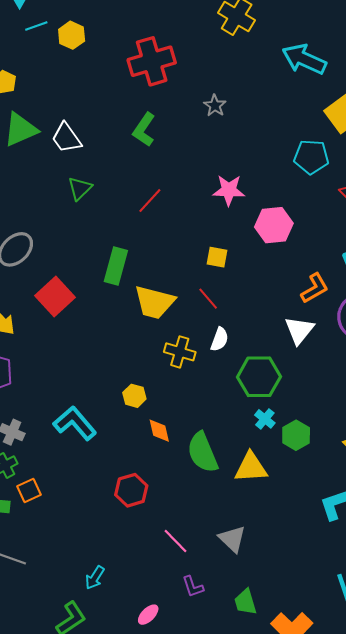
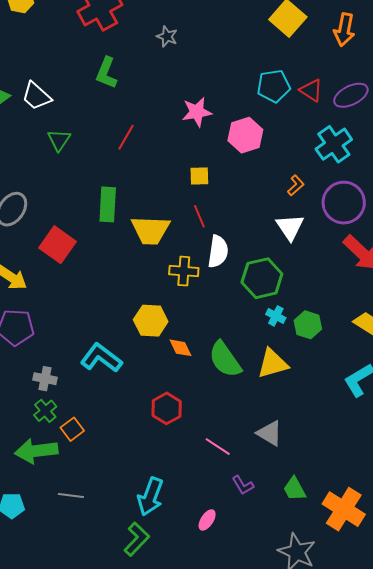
cyan pentagon: (311, 157) -> (274, 86), moved
orange L-shape: (315, 288) -> (296, 185), size x0.7
red line: (208, 299) -> (199, 216), turned 30
white semicircle: (219, 339) -> (218, 251), size x1.4
yellow hexagon: (134, 396) -> (151, 321), size x1.5
cyan arrow: (95, 578) -> (150, 497), size x1.6

